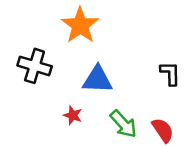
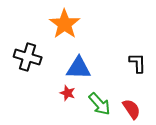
red star: (73, 115) -> (68, 93), moved

